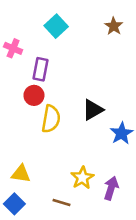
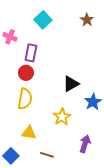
yellow semicircle: (51, 119) -> (25, 99), moved
yellow triangle: (21, 174) -> (29, 133), moved
yellow star: (82, 178) -> (62, 117), moved

